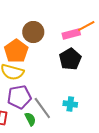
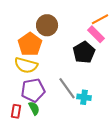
pink rectangle: (71, 34) -> (96, 34), moved, turned 60
gray line: (42, 108) -> (67, 88), moved
green semicircle: (30, 119) -> (34, 108), moved

